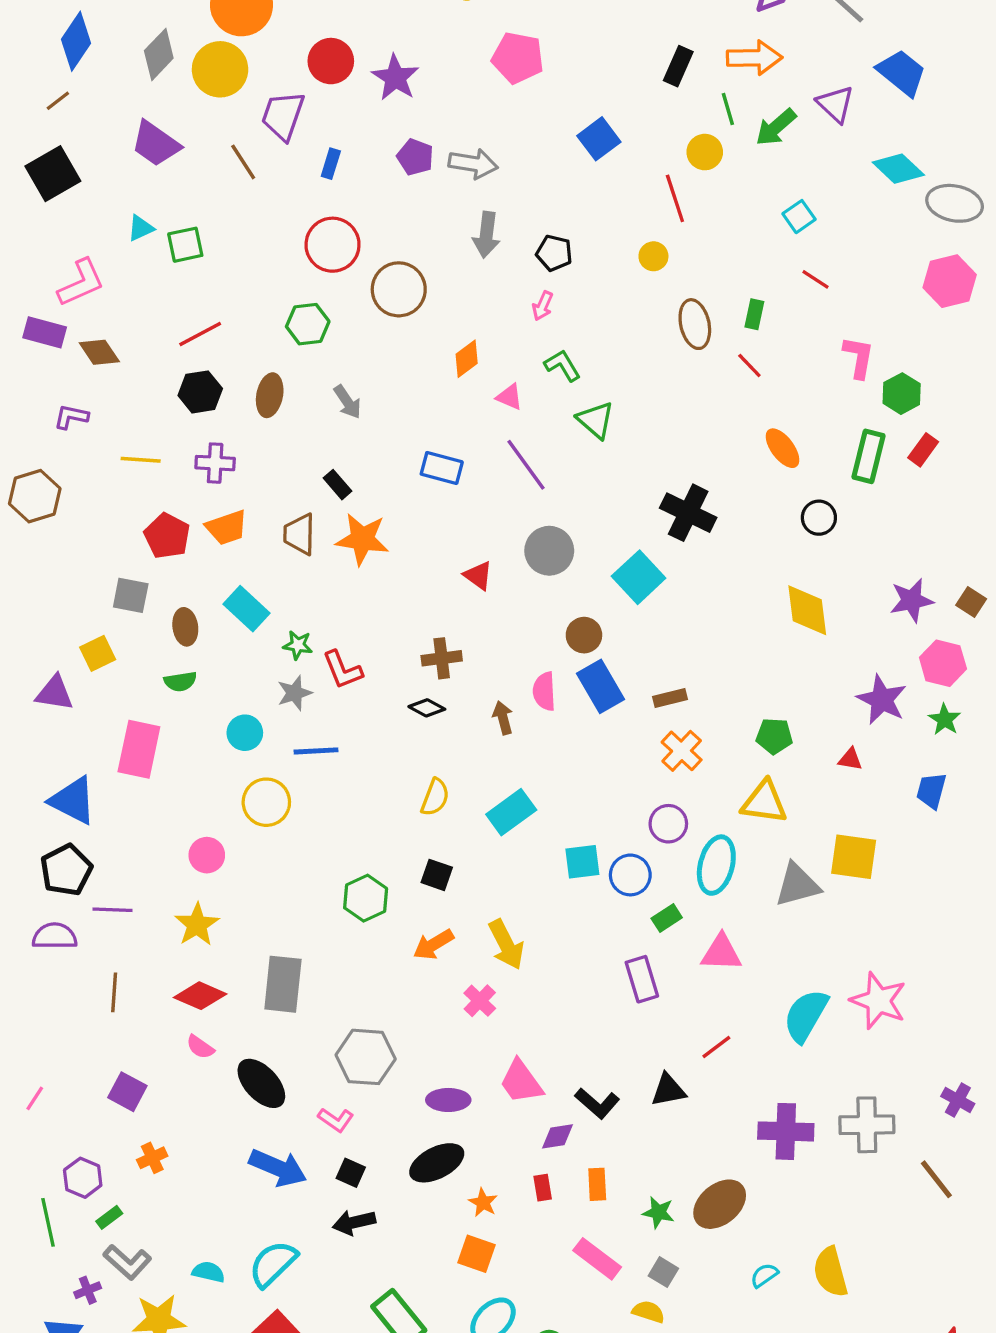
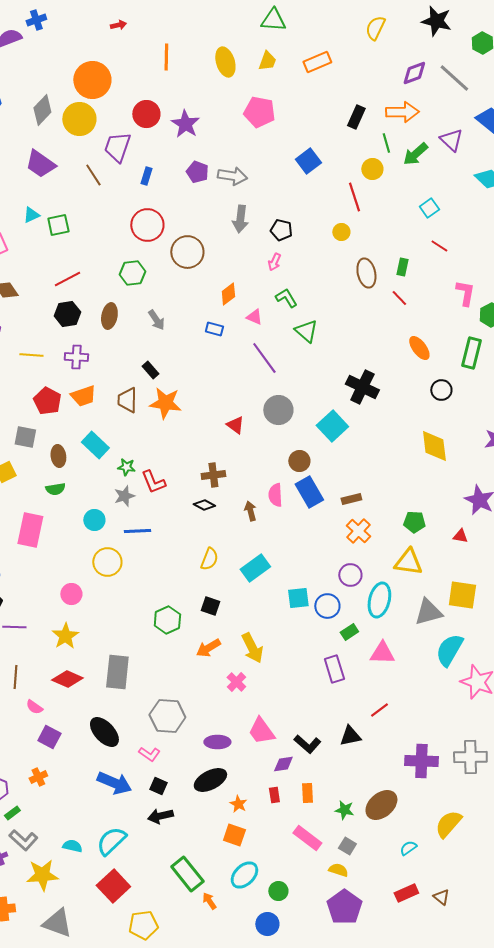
blue rectangle: (442, 468) -> (214, 329), moved, size x0.7
cyan semicircle: (806, 1016) -> (449, 650), moved
pink semicircle: (200, 1047) -> (34, 707), moved
purple square: (127, 1092) -> (49, 737), moved
yellow semicircle: (830, 1272) -> (448, 824), moved, turned 56

